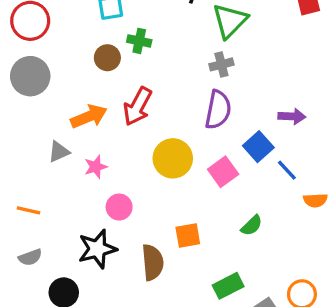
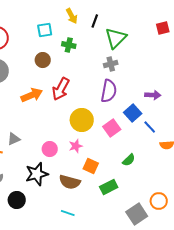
green cross: (139, 41) -> (69, 45), moved
gray triangle: (59, 152) -> (14, 139), moved
pink star: (96, 167) -> (76, 146), moved
orange square: (188, 236) -> (91, 166), turned 35
brown semicircle: (153, 262) -> (70, 182), turned 110
green rectangle: (228, 286) -> (109, 187), moved

